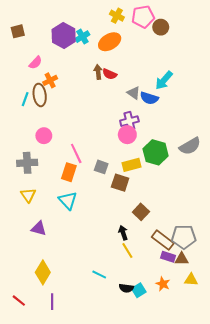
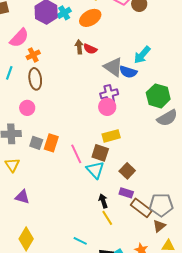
pink semicircle: (35, 63) -> (19, 38), size x1.5
gray triangle: (134, 93) -> (113, 67), size x1.5
brown ellipse: (40, 95) -> (35, 79), moved
green hexagon: (156, 152) -> (158, 96), moved
pink line: (76, 153) -> (76, 154), moved
gray square: (101, 167) -> (36, 143), moved
cyan triangle: (68, 200) -> (95, 170), moved
brown square: (141, 212) -> (127, 171), moved
purple rectangle: (168, 257) -> (126, 193), moved
brown triangle: (182, 259) -> (159, 226), turned -40

